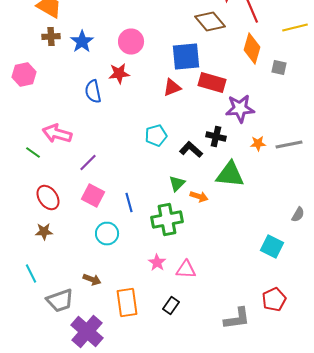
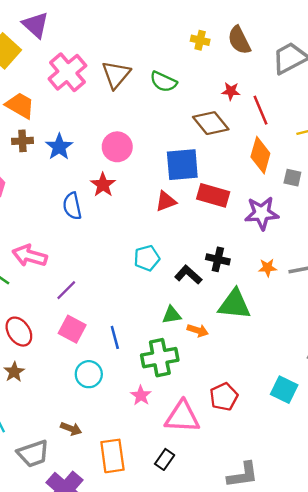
red star: (119, 74) -> (103, 185), turned -30
purple star: (240, 108) -> (262, 213), moved
green triangle: (177, 184) -> (172, 315), turned 36
brown star: (44, 232) -> (14, 372), turned -30
pink star: (157, 262) -> (141, 396), moved
pink triangle: (186, 270) -> (182, 417), size x1.5
red pentagon: (274, 300) -> (224, 397), moved

